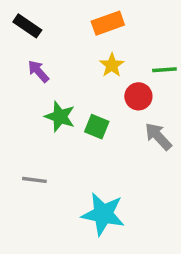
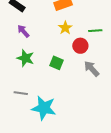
green star: (60, 117) -> (25, 58), moved
cyan star: (103, 214) -> (44, 108), moved

